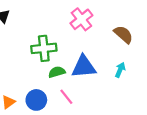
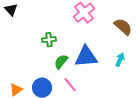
green cross: (44, 48) -> (49, 40), size x0.6
green semicircle: (57, 72) -> (61, 62), turned -35

